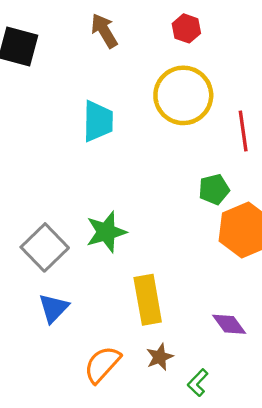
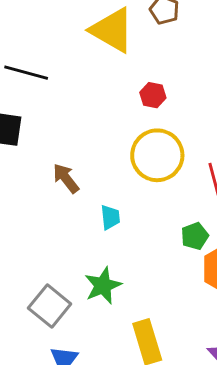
brown arrow: (104, 31) -> (66, 178), moved
cyan trapezoid: (98, 121) -> (110, 217), moved, size x0.7

